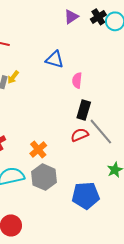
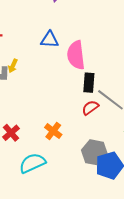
pink semicircle: (77, 80) -> (76, 55), size x1.8
gray hexagon: (44, 177) -> (94, 152), moved

